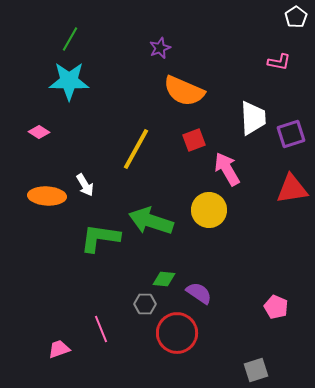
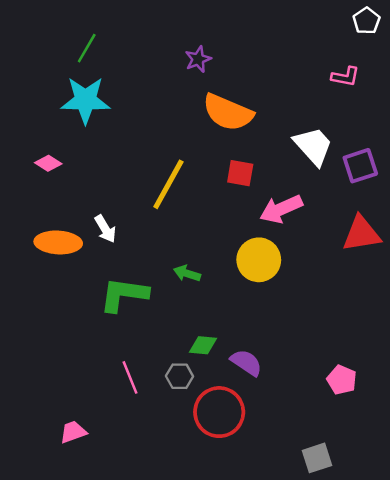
white trapezoid: (253, 118) -> (313, 146), turned -39
red square: (194, 140) -> (240, 173), turned 30
pink arrow: (227, 169) -> (281, 209), turned -84
green arrow: (151, 221) -> (187, 273), size x0.5
pink line: (101, 329) -> (130, 377), moved

